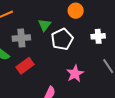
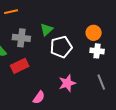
orange circle: (76, 11) -> (94, 33), moved

